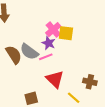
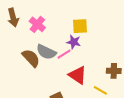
pink cross: (53, 30) -> (37, 24), moved
purple star: (48, 43) -> (74, 42), moved

